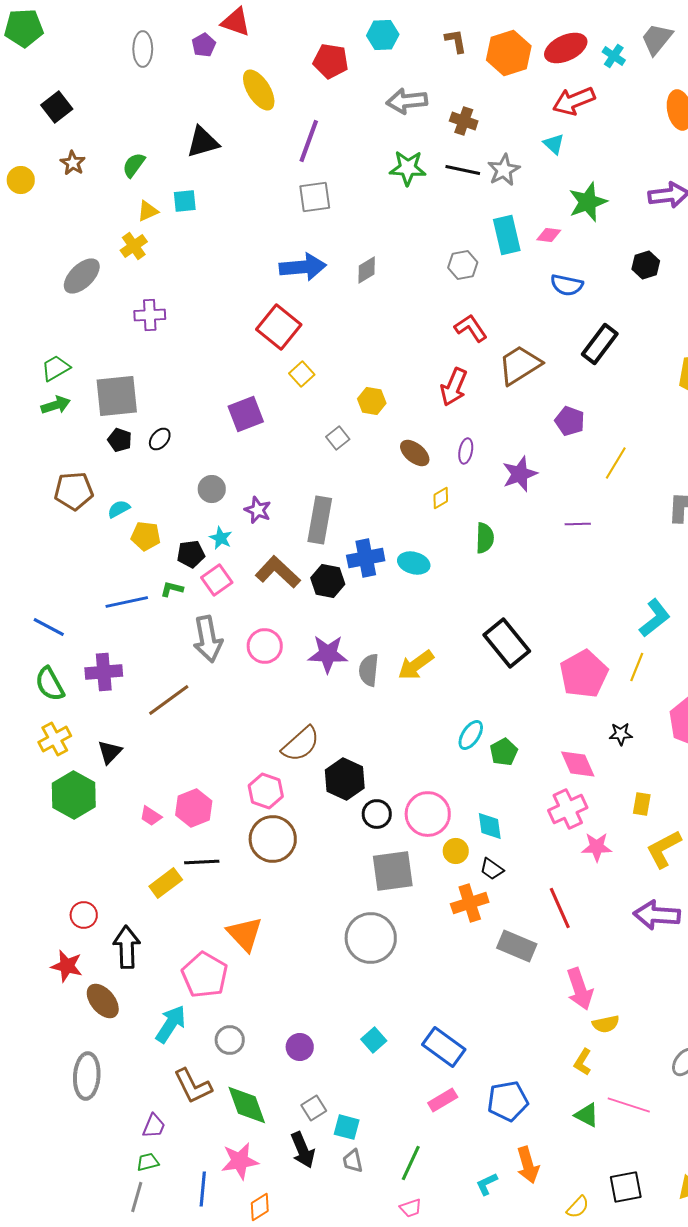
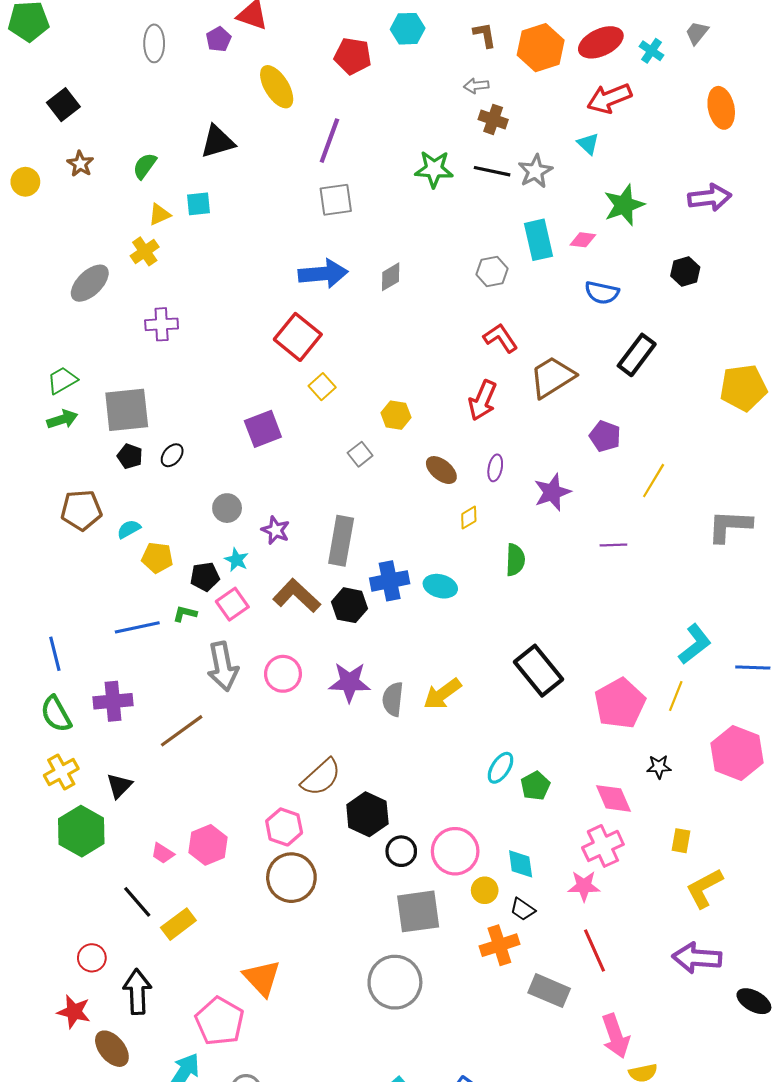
gray trapezoid: (657, 39) -> (697, 33), size x0.7
gray arrow: (407, 101) -> (476, 86), moved, size x0.6
blue line: (49, 627) -> (55, 654), turned 48
pink star: (597, 847) -> (584, 886), moved
black line: (202, 862) -> (137, 902), moved, turned 52

